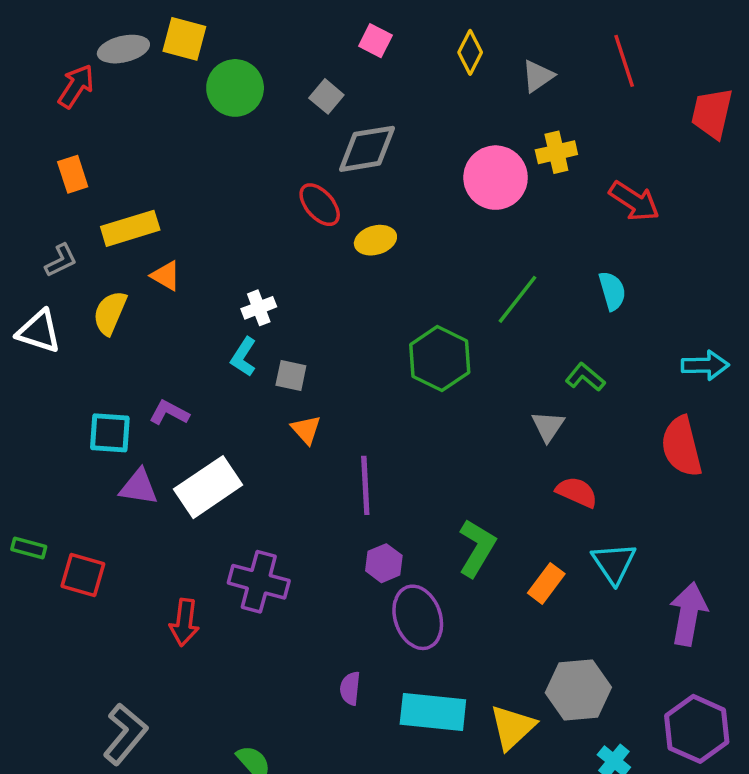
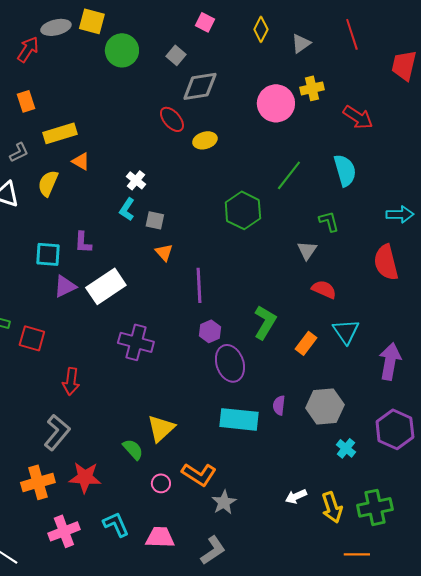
cyan semicircle: (612, 291) -> (345, 170), size x1.4
white cross: (259, 308) -> (136, 180), turned -30
green L-shape: (585, 377) -> (329, 221), turned 35
purple L-shape: (169, 413) -> (83, 242), turned -115
purple triangle: (139, 487) -> (65, 286), turned -35
red arrow: (184, 622) -> (71, 381), moved
purple semicircle: (350, 688) -> (279, 405), moved
yellow triangle: (512, 727) -> (161, 428), moved

